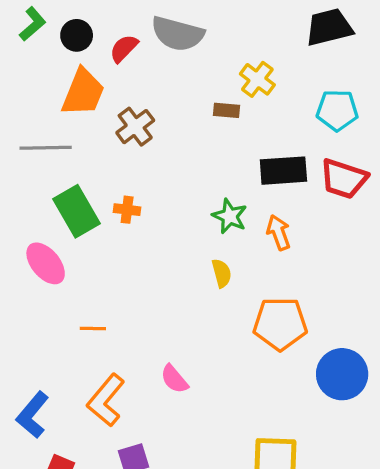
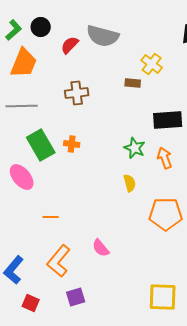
black circle: (77, 35) -> (41, 27), moved
orange trapezoid: (83, 92) -> (24, 63), moved
brown cross: (135, 127) -> (77, 93), turned 30

